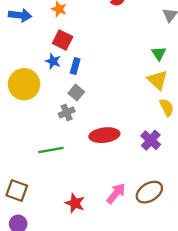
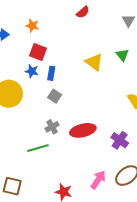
yellow triangle: (158, 80) -> (94, 62), moved
gray cross: (67, 112) -> (52, 127), moved
purple cross: (151, 140) -> (120, 140), moved

